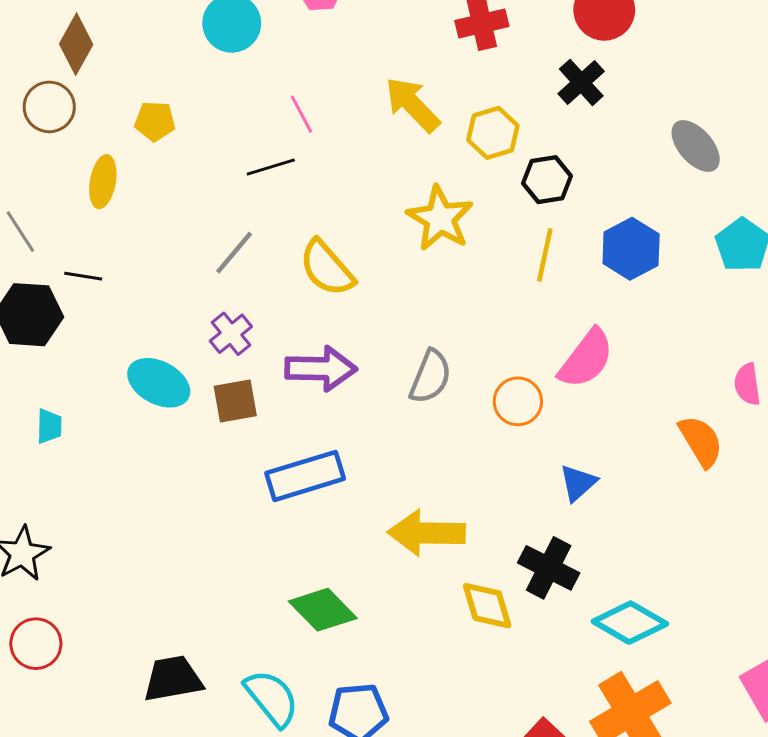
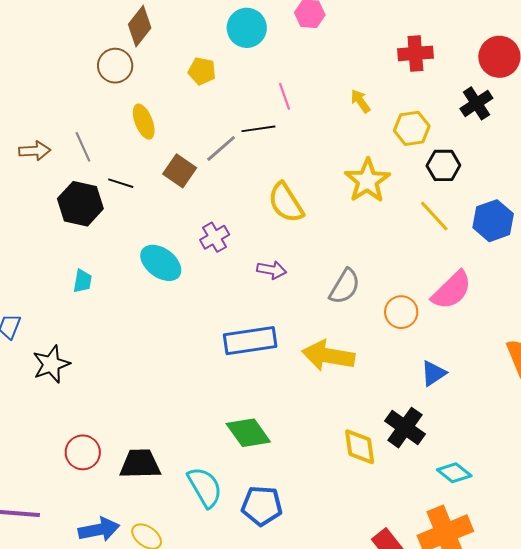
yellow arrow: (412, 105) -> (360, 101), size x0.6
yellow pentagon: (155, 121) -> (202, 71), moved
yellow ellipse: (103, 182) -> (144, 122), turned -40
gray line: (234, 253) -> (221, 148), moved
yellow line: (545, 255) -> (434, 216), turned -63
purple arrow: (321, 369) -> (272, 270), size x0.6
brown square: (235, 401) -> (180, 171), moved, turned 36
yellow arrow: (426, 533) -> (328, 356), moved
cyan diamond: (630, 623) -> (454, 473), size x0.7
red circle: (36, 644) -> (83, 452), moved

